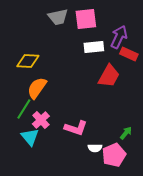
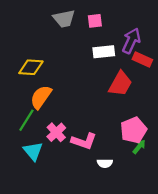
pink square: (86, 19) -> (95, 21), size x0.6
pink cross: (41, 120) -> (56, 132), moved
pink pentagon: (114, 155) -> (134, 130), moved

